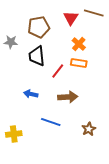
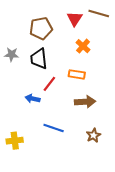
gray star: (11, 42) -> (12, 54), moved
orange rectangle: (79, 63) -> (77, 74), moved
red line: (58, 71) -> (49, 84), moved
brown arrow: (68, 97) -> (85, 102), moved

